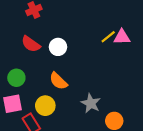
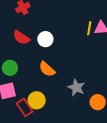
yellow line: (108, 37) -> (89, 28), turned -40
yellow circle: (45, 106) -> (37, 100), moved

